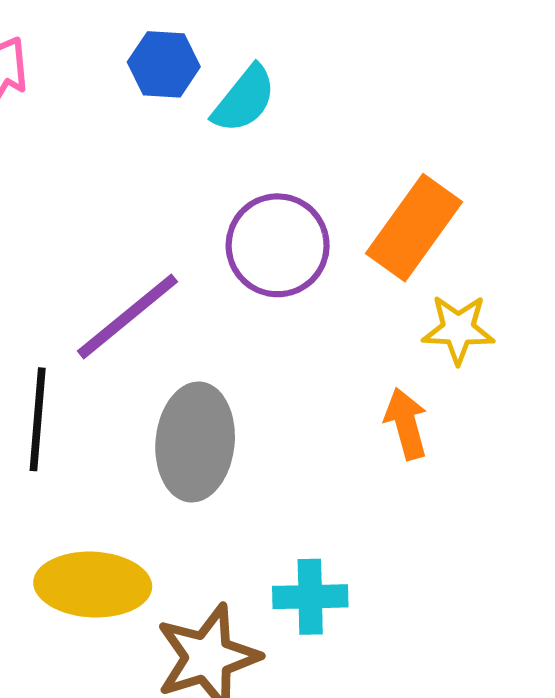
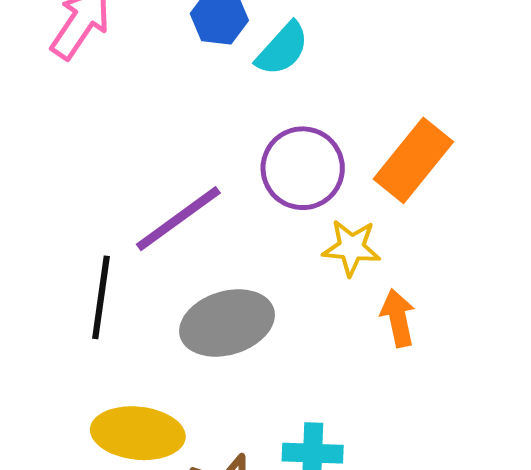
yellow star: (458, 329) -> (351, 248), moved
gray ellipse: (195, 442) -> (227, 323), turned 64

